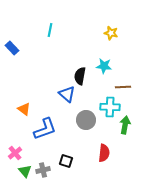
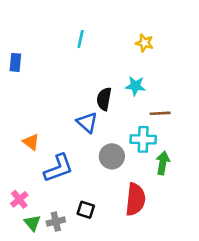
cyan line: (50, 30) -> (81, 39), moved
blue rectangle: (12, 48) -> (15, 62), turned 48
red semicircle: (104, 153) -> (135, 199), size x1.4

